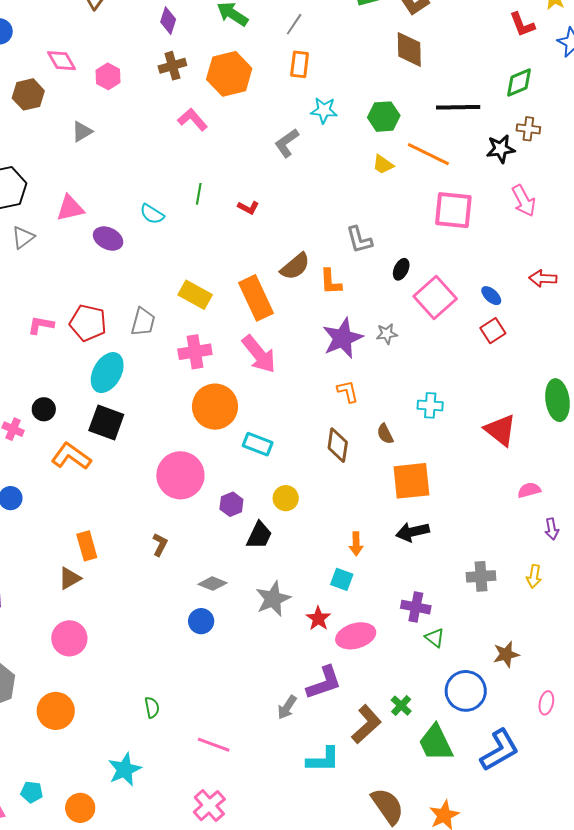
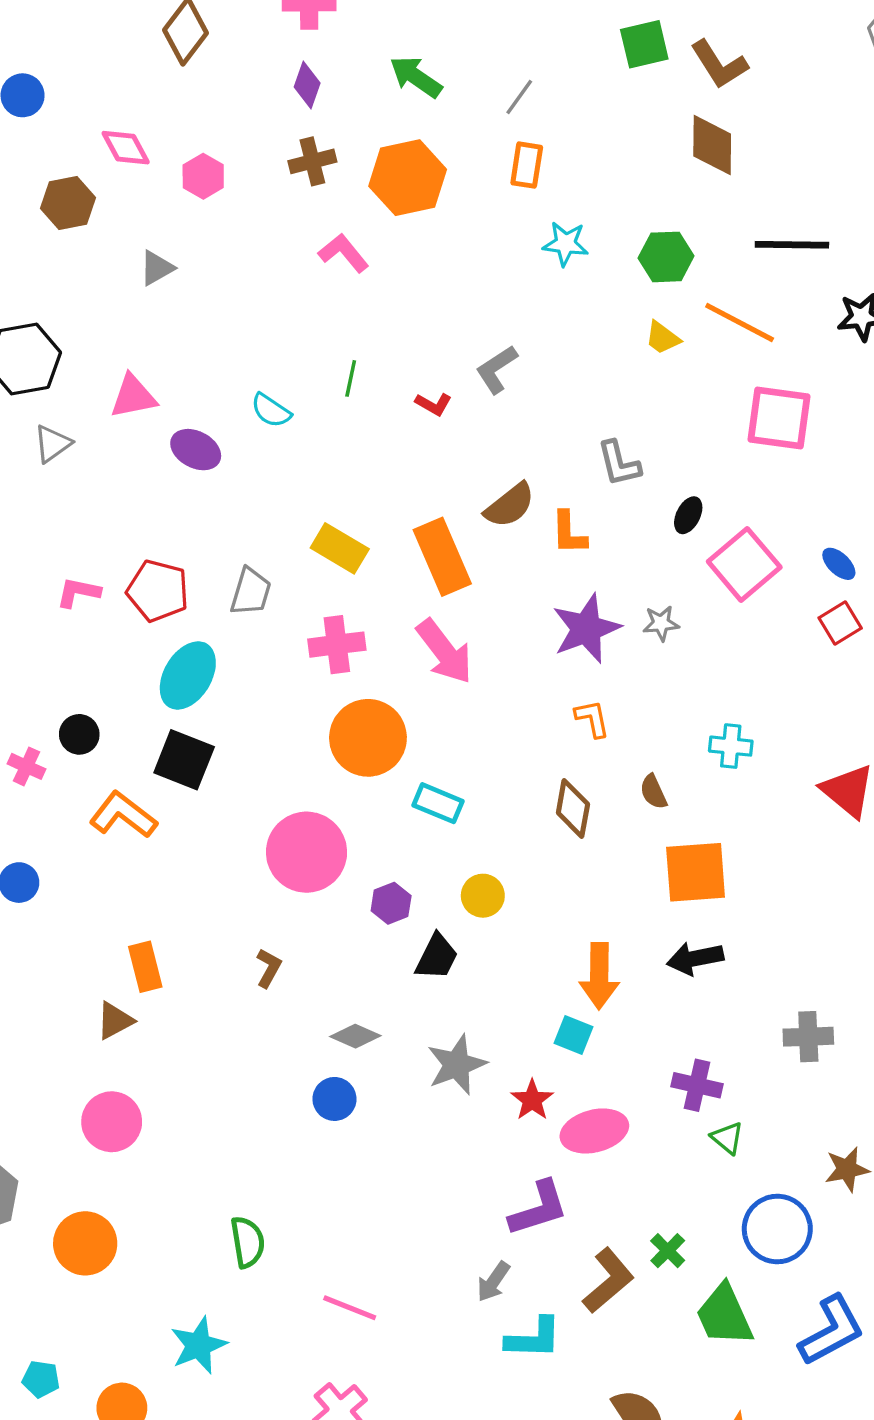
gray L-shape: (287, 143) -> (497, 369), moved
orange arrow: (356, 544) -> (599, 976), size x1.6
green semicircle: (152, 707) -> (248, 1242), size x1.4
gray arrow: (287, 707) -> (493, 1282), moved

